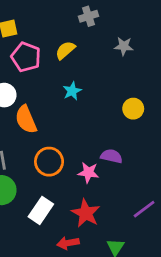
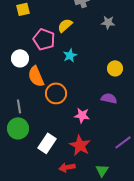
pink pentagon: (26, 57) -> (44, 39), moved
purple semicircle: (111, 156) -> (109, 98), moved
orange circle: (49, 162) -> (56, 93), moved

